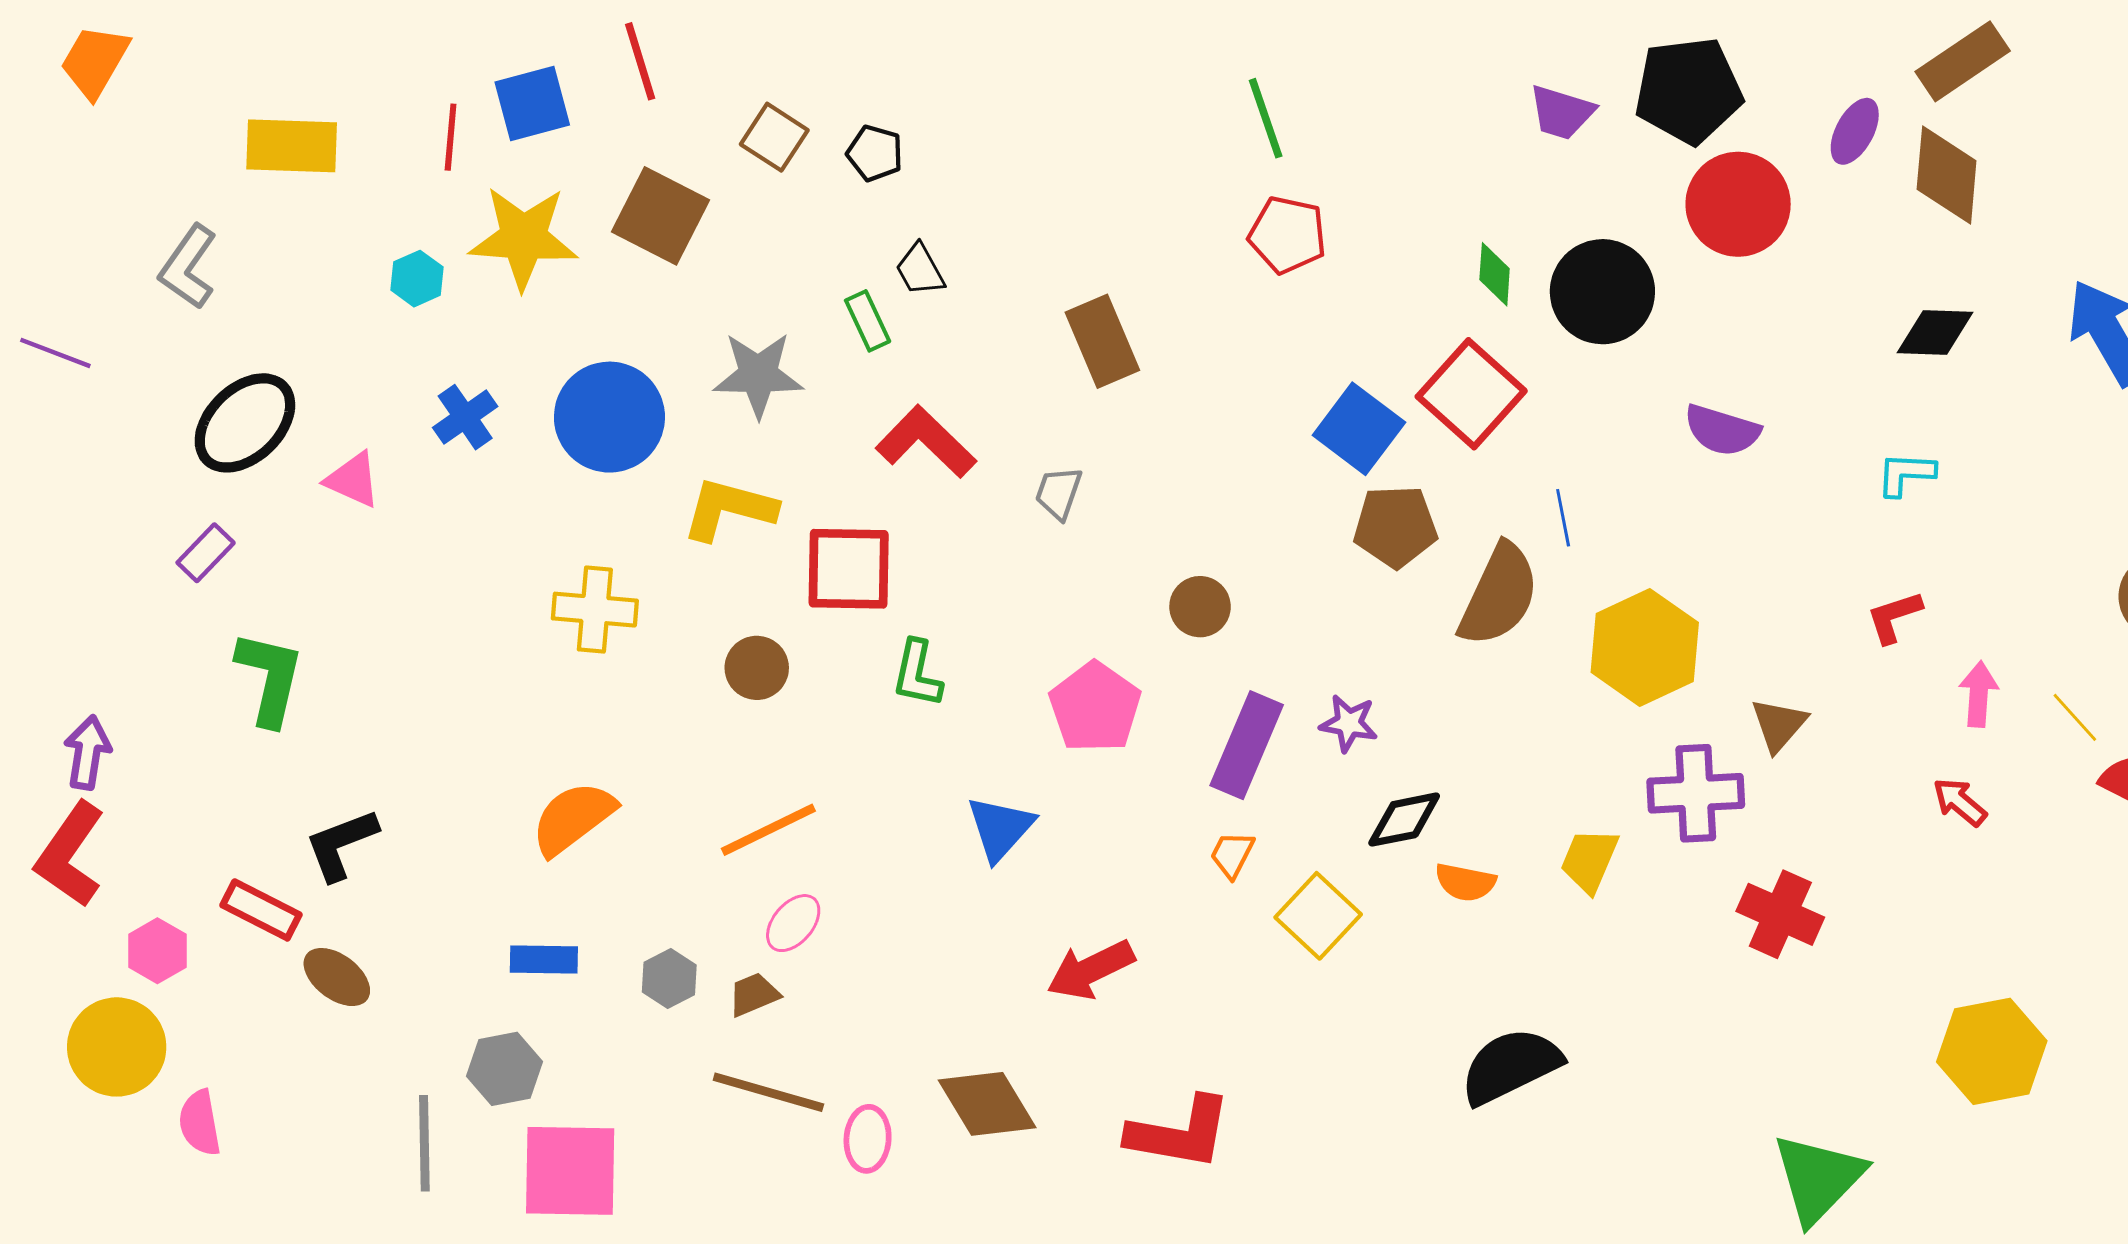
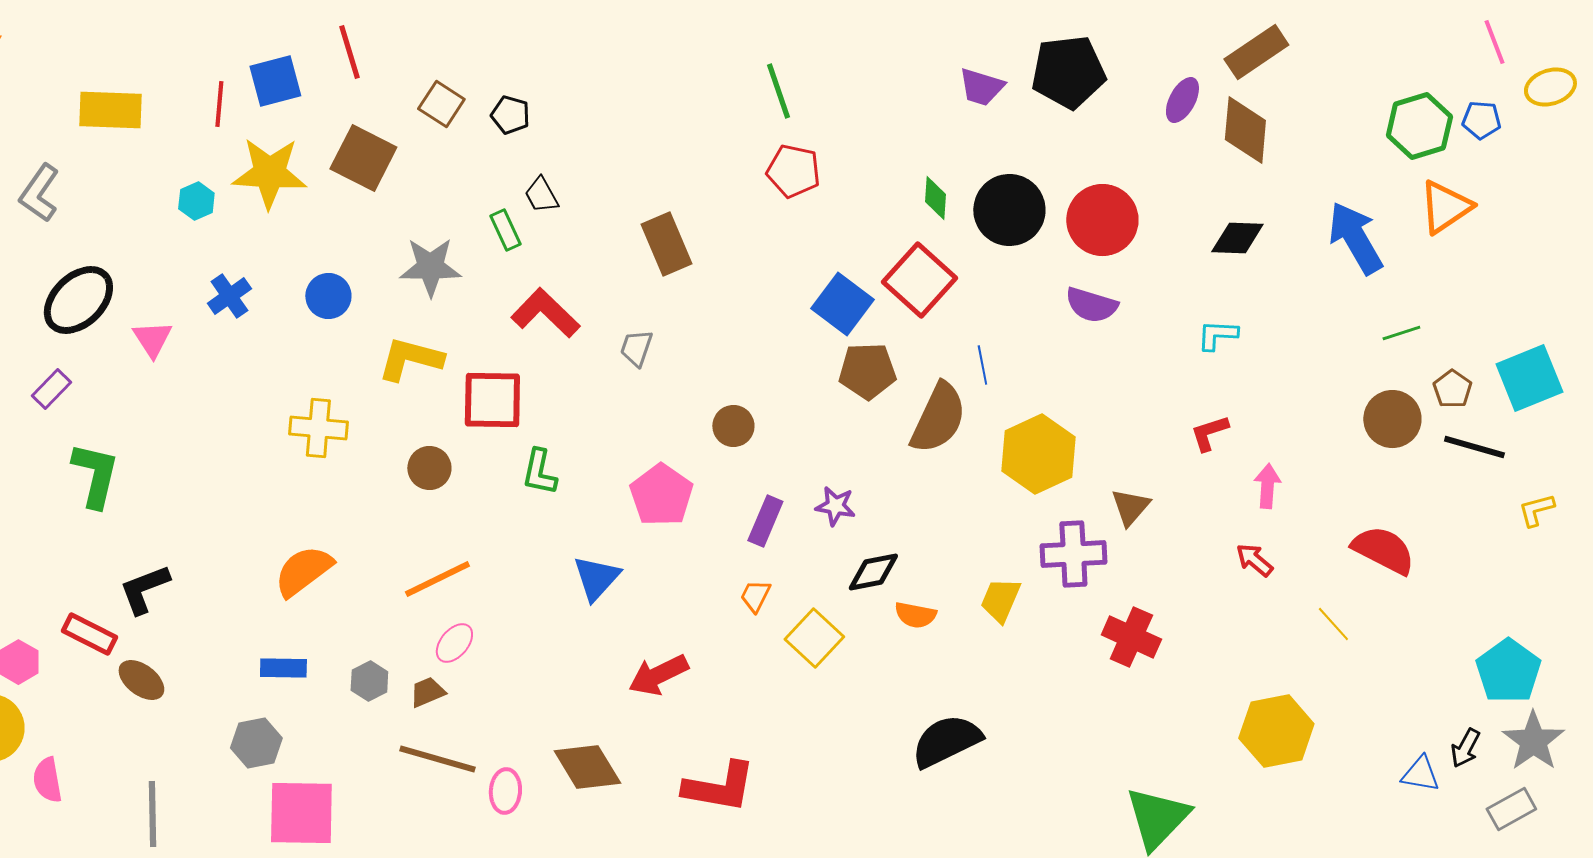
red circle: (1738, 204) -> (1102, 220), moved
blue circle: (609, 417) -> (328, 296), size x0.6
pink triangle: (353, 480) -> (152, 339), turned 33
yellow line: (2075, 717) -> (1333, 624), moved
purple rectangle: (1247, 745) -> (765, 521), size x0.7
gray line: (424, 1143) -> (152, 814), moved

